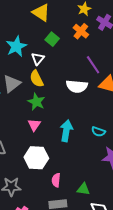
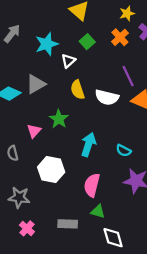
yellow semicircle: (37, 79) -> (78, 90), moved
green star: (36, 102) -> (59, 119), moved
pink triangle: (34, 125) -> (34, 131), moved
pink semicircle: (56, 180) -> (92, 185), moved, size x1.5

